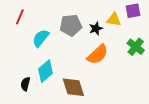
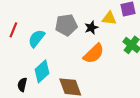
red line: (20, 17) -> (13, 30), moved

